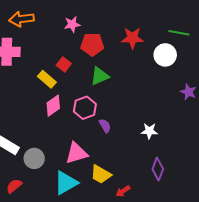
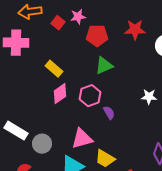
red square: (64, 64) -> (58, 23), moved
white star: (149, 131) -> (149, 97), moved

